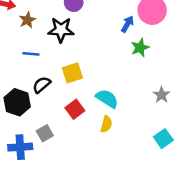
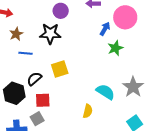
brown star: (27, 20) -> (16, 34), moved
gray star: (162, 95) -> (133, 87), size x1.5
cyan semicircle: (107, 99) -> (105, 92), moved
red square: (75, 109) -> (43, 100), moved, turned 35

